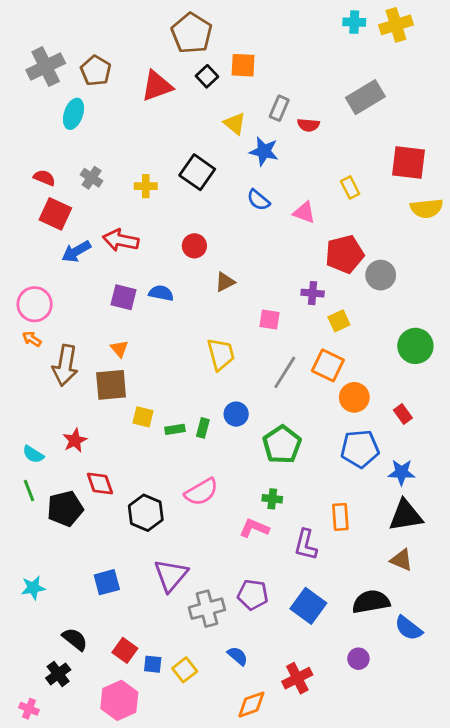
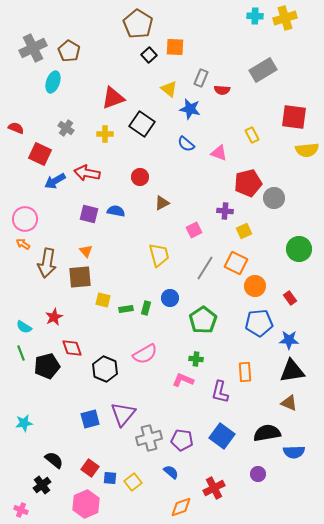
red triangle: (157, 86) -> (113, 98), moved
red semicircle: (44, 178) -> (16, 128), moved
pink square: (269, 320) -> (194, 230), turned -35
blue square: (107, 582) -> (90, 419), moved
purple pentagon: (253, 595) -> (182, 440), moved
blue semicircle: (408, 628) -> (294, 452), turned -40

